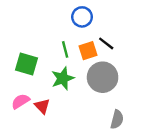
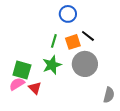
green line: (65, 49) -> (54, 41), turned 32
green square: (27, 64) -> (22, 70), moved
gray semicircle: (117, 119) -> (109, 95), moved

